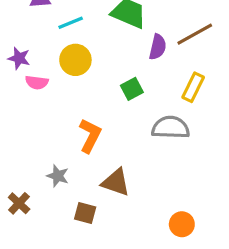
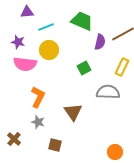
purple star: (19, 58) -> (18, 42), moved
pink semicircle: (37, 82) -> (25, 64), size x1.6
orange L-shape: (90, 136) -> (38, 97), moved
brown triangle: (116, 182) -> (73, 112), moved, turned 36

